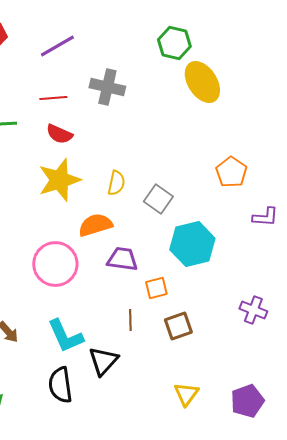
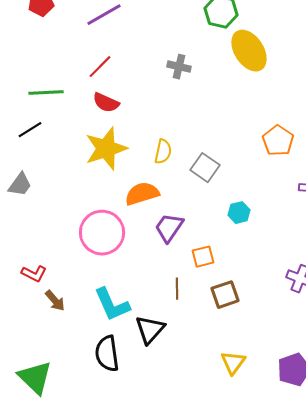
gray cross: (107, 87) -> (179, 67), moved, size x0.7
red line: (53, 98) -> (100, 67), turned -40
cyan hexagon: (192, 244) -> (239, 213), size x0.5
purple trapezoid: (122, 259) -> (169, 228), turned -64

